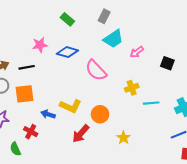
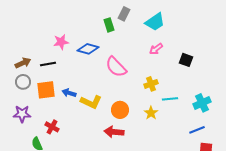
green rectangle: (67, 19) -> (109, 25), moved, turned 32
cyan trapezoid: (113, 39) -> (155, 22), moved
blue arrow: (48, 114) -> (69, 93), moved
red arrow: (81, 134) -> (114, 132), moved, turned 54
yellow star: (124, 138) -> (151, 113), moved

